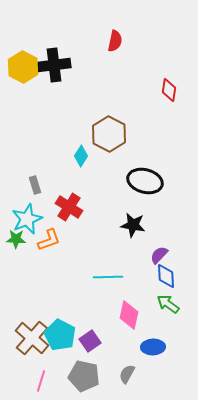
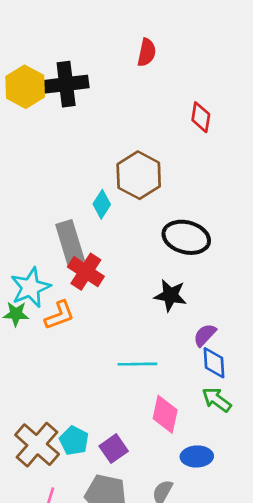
red diamond: (169, 90) -> (201, 117), moved
gray rectangle: (35, 185) -> (70, 243), moved, size x1.8
cyan pentagon: (60, 335) -> (74, 441), size x0.7

